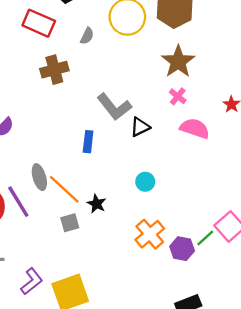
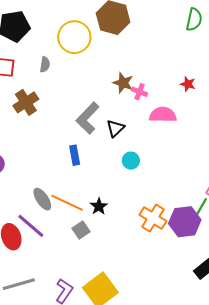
brown star: (178, 62) -> (123, 83), moved, size x0.7
gray L-shape: (114, 107) -> (88, 118), turned 100
cyan circle: (145, 182) -> (131, 161), moved
black star: (97, 204) -> (99, 206), turned 30
purple hexagon: (182, 249) -> (185, 222), size x1.4

